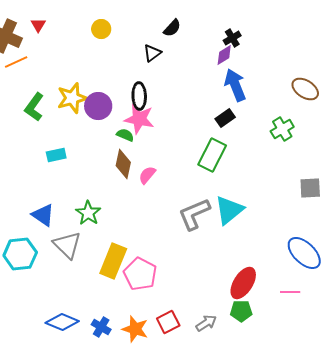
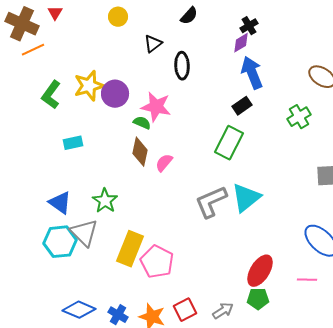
black triangle: (152, 53) -> (153, 44), moved
black ellipse: (139, 96) -> (182, 66), moved
cyan hexagon: (20, 254) -> (60, 242), moved

